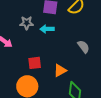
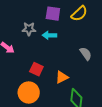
red square: (35, 63) -> (36, 69), turned 32

